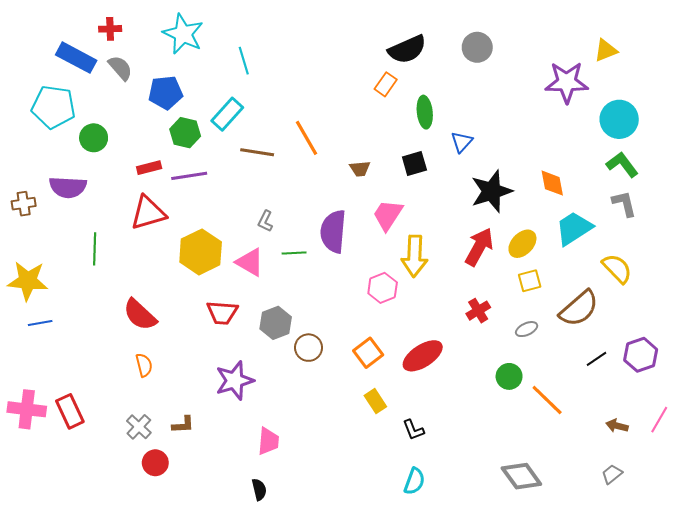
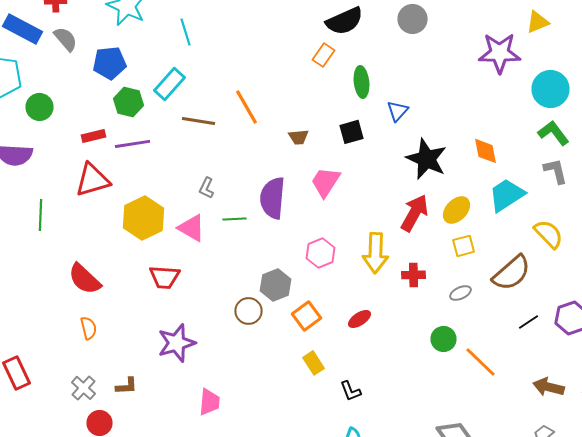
black star: (492, 191) -> (426, 159), turned -30
yellow arrow: (414, 256) -> (376, 253), moved
red cross: (478, 311) -> (414, 275), turned 30
gray hexagon: (276, 323) -> (276, 285), moved
red ellipse: (423, 356) -> (360, 319), size x0.6
brown arrow: (617, 426) -> (548, 387), size x1.4

